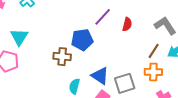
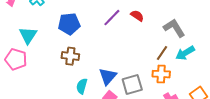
red semicircle: (127, 24) -> (137, 16), moved, turned -72
blue pentagon: (82, 40) -> (69, 24), moved
blue triangle: (100, 76) -> (108, 76), turned 36

